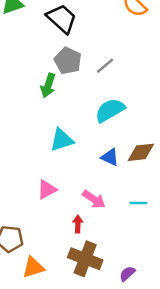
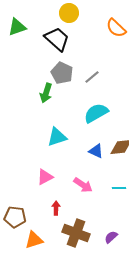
red arrow: (78, 224) -> (56, 208), moved
purple semicircle: (127, 274) -> (111, 237), moved

